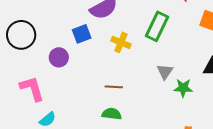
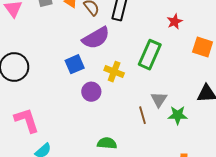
purple circle: (59, 57) -> (91, 92), moved
brown line: (114, 87) -> (142, 115), moved, turned 72

